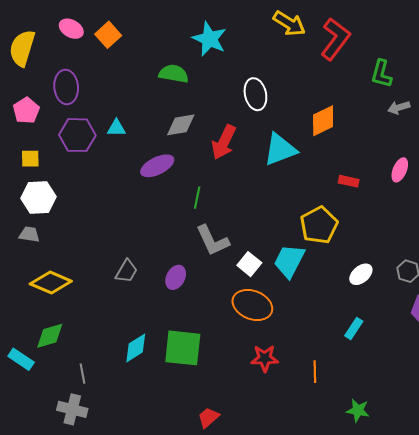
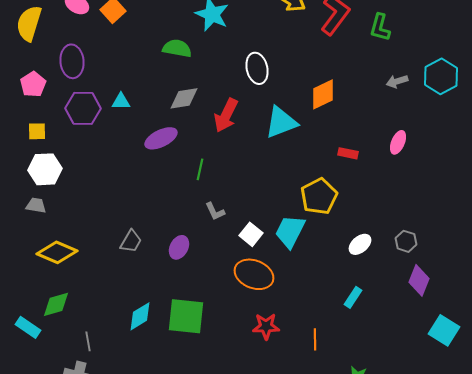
green L-shape: (381, 74) -> (380, 27), moved
gray L-shape: (212, 241) -> (215, 211), size x0.6

